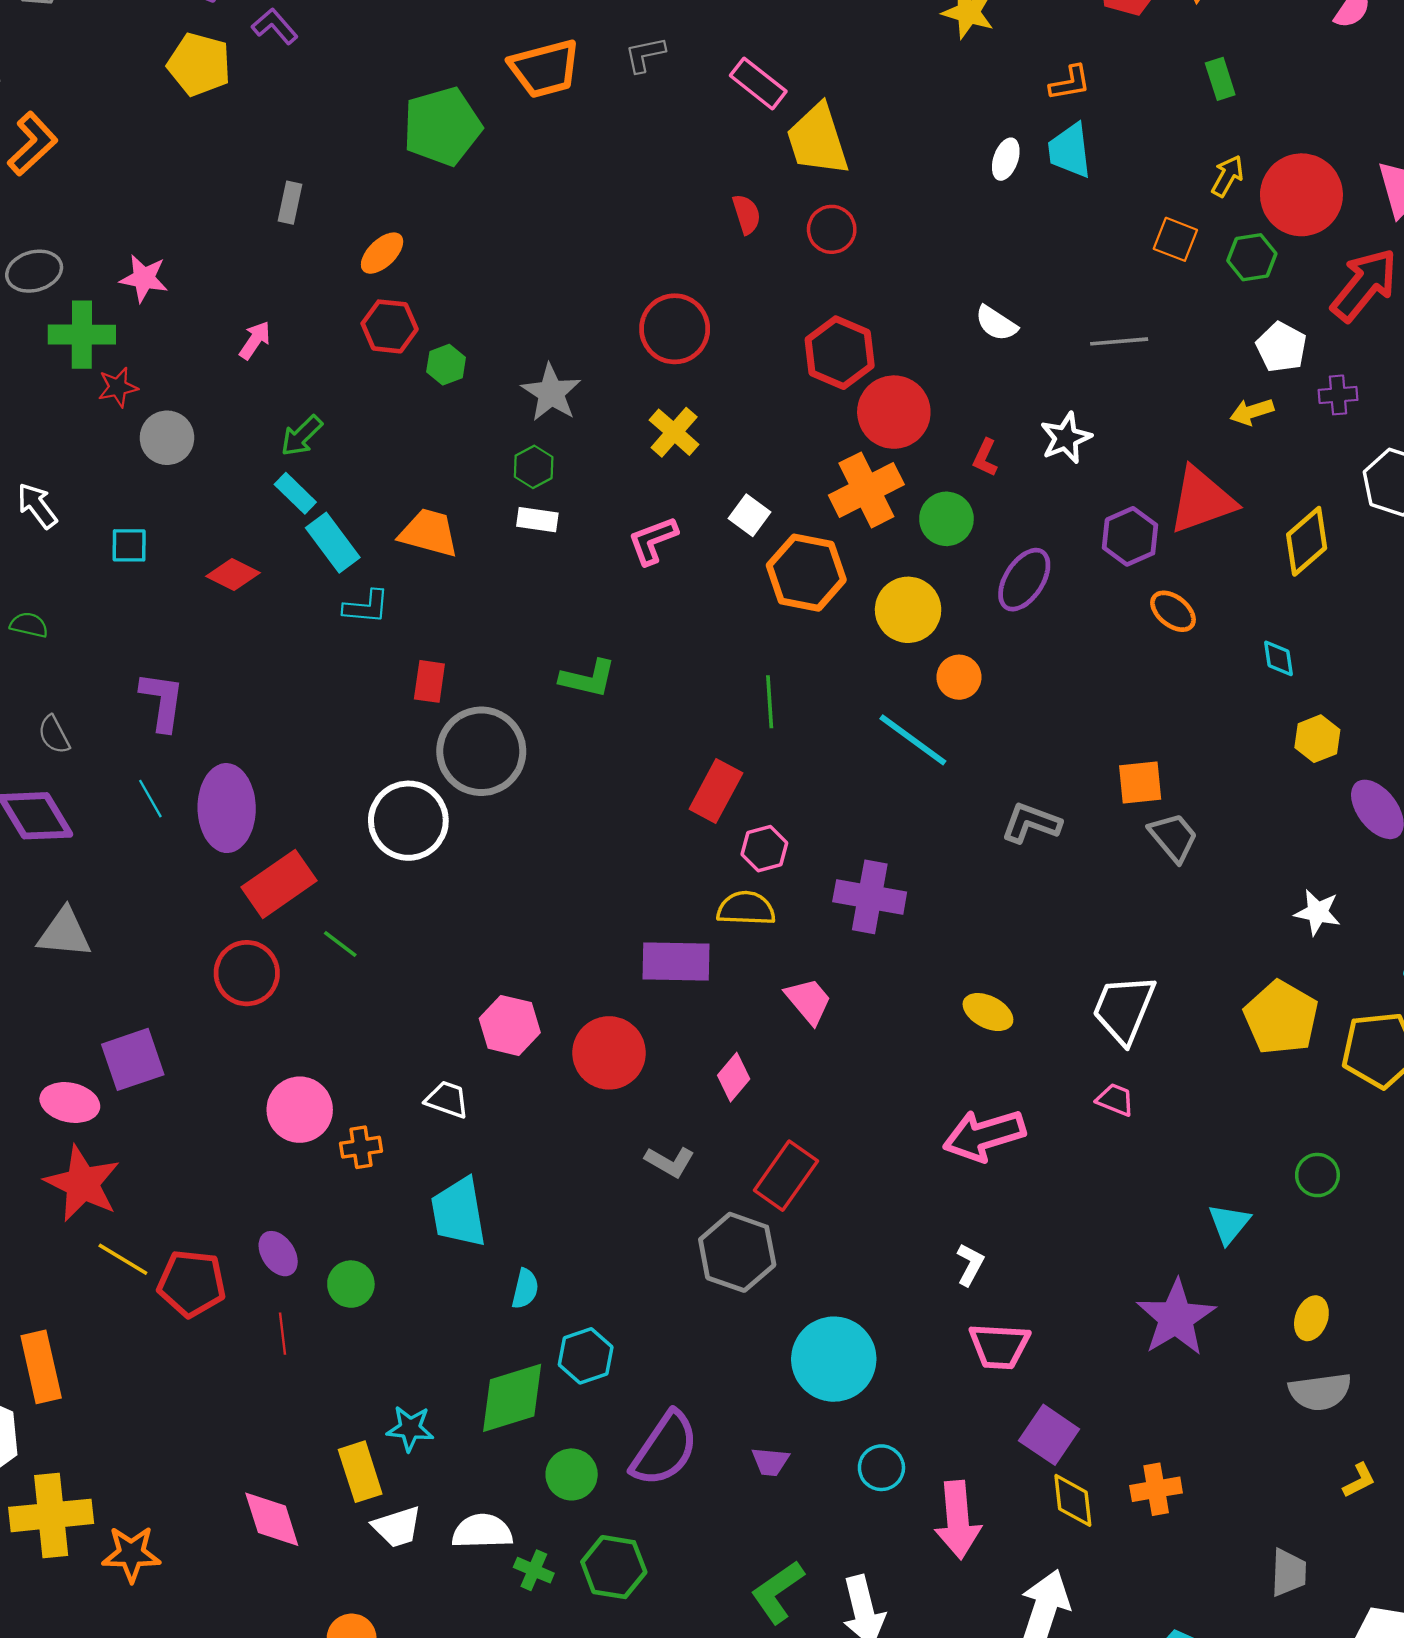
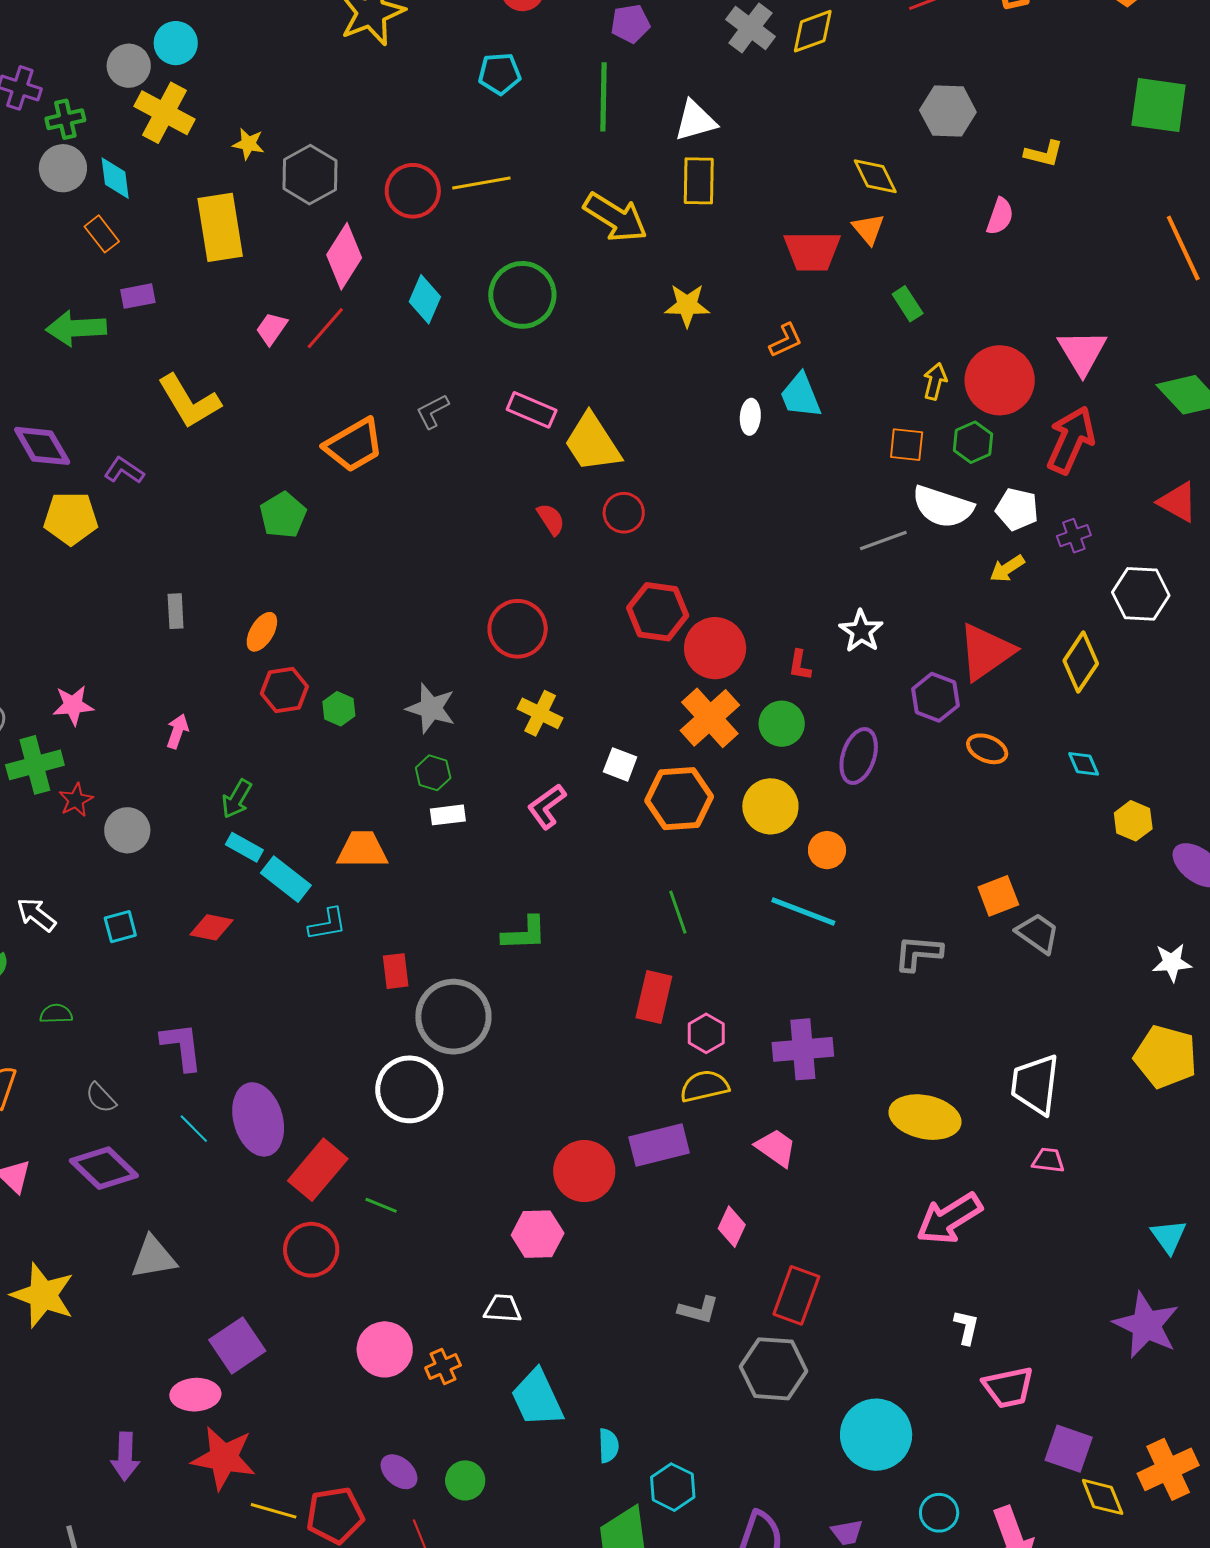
green pentagon: (442, 126) -> (283, 515), size x0.7
white semicircle: (996, 323) -> (943, 507), moved, size x1.6
yellow ellipse: (988, 1012) -> (925, 1117), size x1.6
red circle: (609, 1053) -> (584, 1171), moved
orange cross: (1156, 1489) -> (1168, 1469), size x1.4

